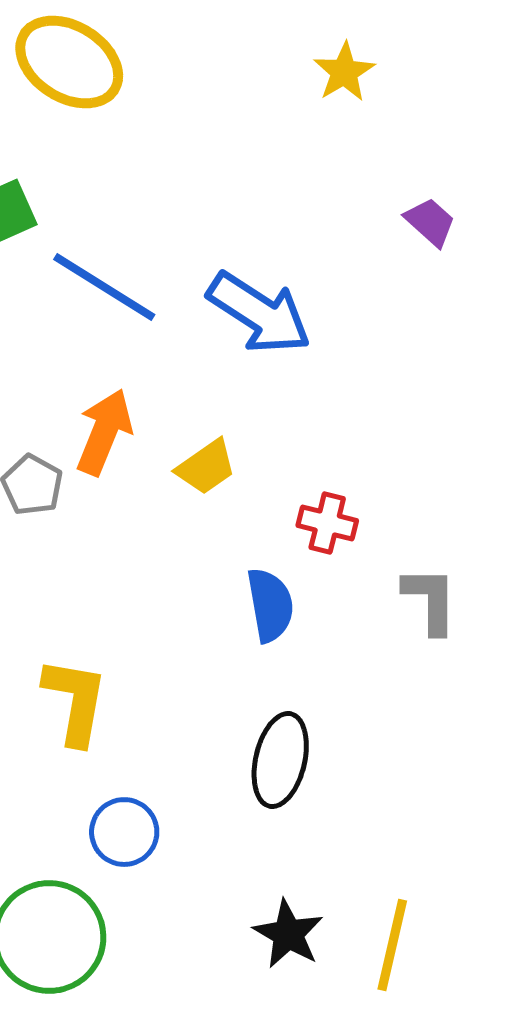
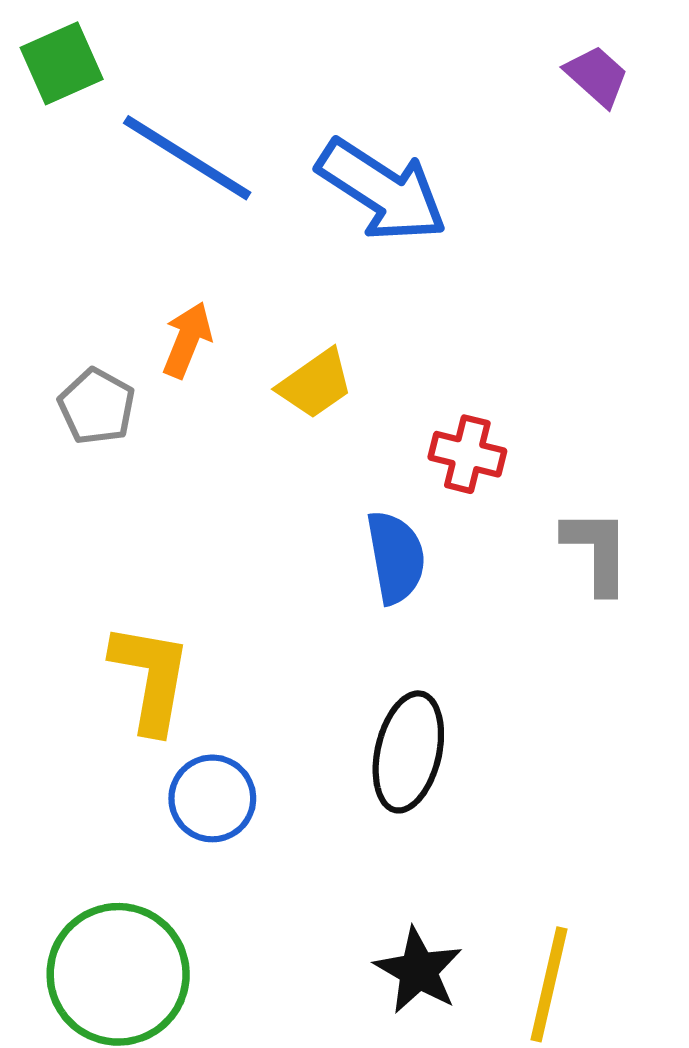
orange arrow: (104, 432) -> (187, 340), size x0.7
blue circle: (124, 832) -> (212, 798), moved

